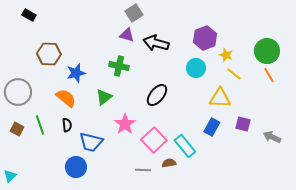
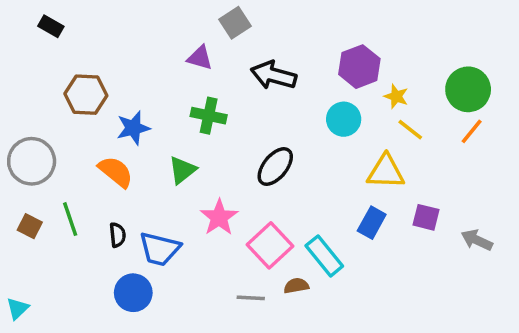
purple triangle: (127, 35) -> (200, 58), moved
orange line: (269, 75) -> (472, 131), turned 70
black semicircle: (67, 125) -> (117, 235), moved

